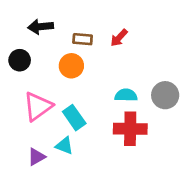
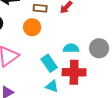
cyan rectangle: (74, 118) -> (49, 63), moved
cyan triangle: (64, 146) -> (52, 86), moved

